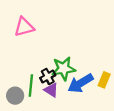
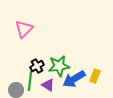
pink triangle: (24, 27) -> (24, 29), turned -30
black cross: (48, 76) -> (37, 66), moved

